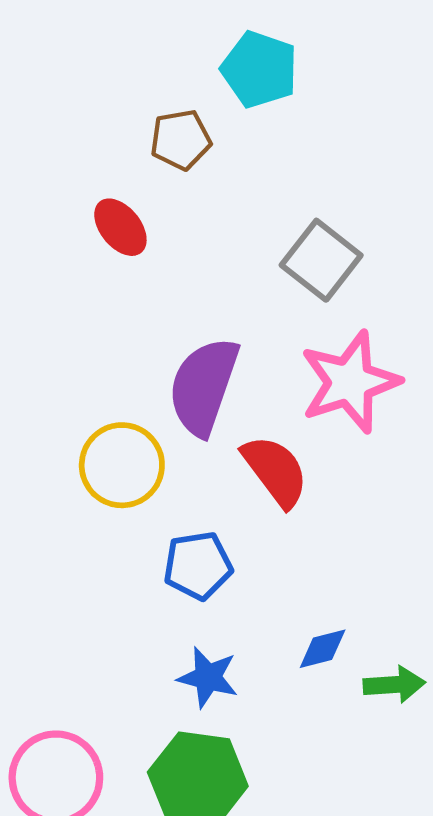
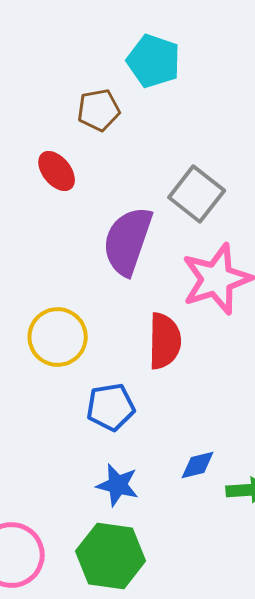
purple semicircle: (204, 386) -> (128, 241), moved
red semicircle: (275, 471) -> (165, 341), turned 38

